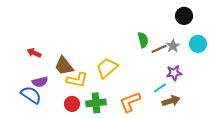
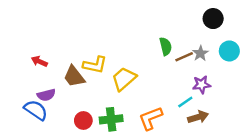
yellow L-shape: (77, 80) -> (95, 65), moved

